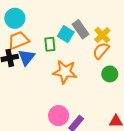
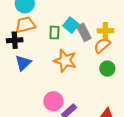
gray rectangle: (81, 29) -> (84, 32), moved
yellow cross: (102, 35) -> (105, 31), turned 35
blue triangle: (26, 57) -> (23, 63), moved

